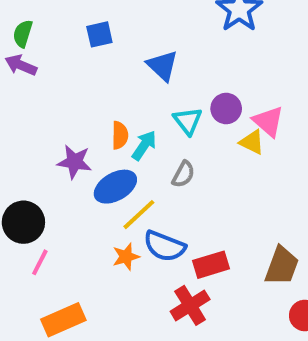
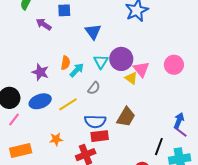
purple arrow: (21, 65) -> (44, 24), moved
purple circle: (226, 109) -> (121, 59), size x1.5
blue ellipse: (115, 187) -> (40, 101), moved
blue semicircle: (165, 246) -> (95, 121), moved, turned -30
orange star: (126, 257) -> (56, 139), moved
brown trapezoid: (282, 266) -> (126, 117), moved

